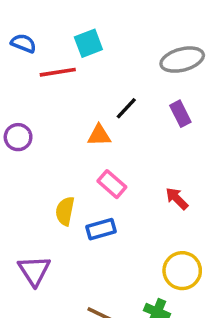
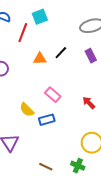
red line: (58, 72) -> (23, 33), turned -60
orange triangle: (99, 135) -> (40, 59), moved
yellow semicircle: (65, 211) -> (27, 110), turned -56

